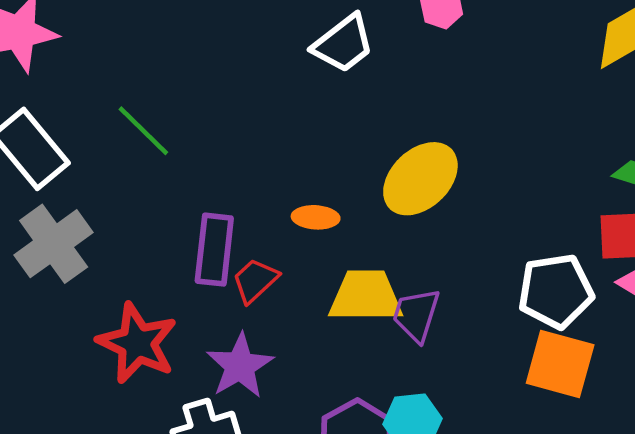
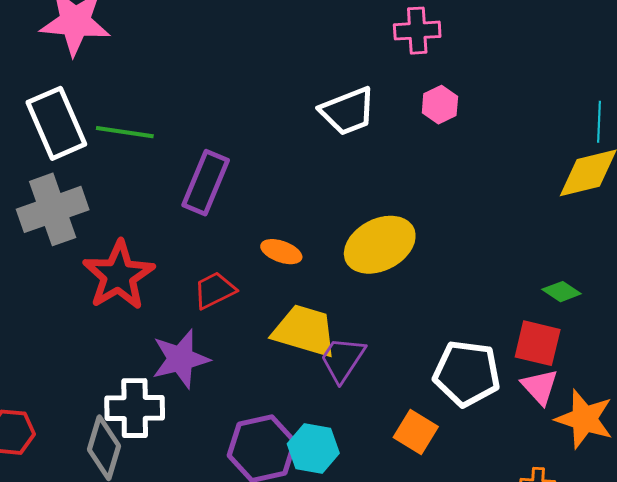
green line: (143, 131) -> (125, 132), moved, turned -52
purple rectangle: (214, 250) -> (206, 183), moved
red star: (137, 343) -> (119, 275), moved
orange square: (560, 364) -> (416, 432), moved, size x0.7

